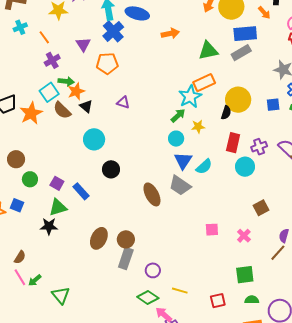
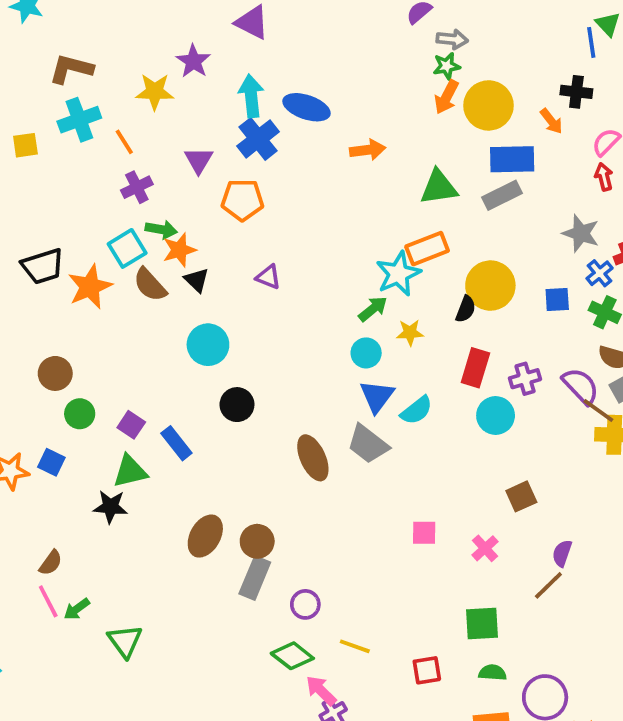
cyan cross: (20, 27) -> (79, 120), size x1.5

